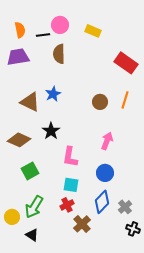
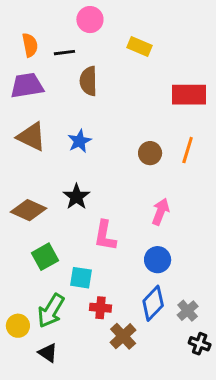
pink circle: (60, 25) -> (90, 20), moved
red rectangle: (126, 63) -> (189, 95), turned -35
brown triangle: (30, 102) -> (31, 137), moved
cyan square: (71, 185) -> (81, 278), moved
red cross: (67, 205) -> (100, 308), turned 32

